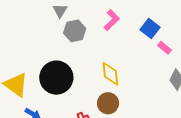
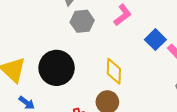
blue square: (150, 28) -> (155, 40), moved

